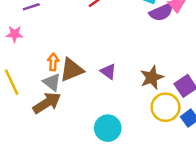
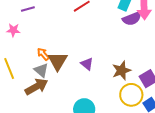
orange arrow: (53, 62) -> (43, 54), turned -48
brown triangle: (72, 70) -> (58, 61), turned -40

